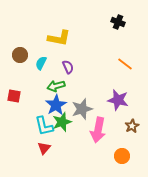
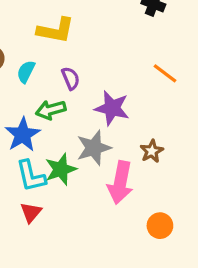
purple star: (118, 100) -> (112, 108), moved
blue star: (56, 105) -> (23, 135), moved
brown star: (132, 126) -> (152, 151), moved

